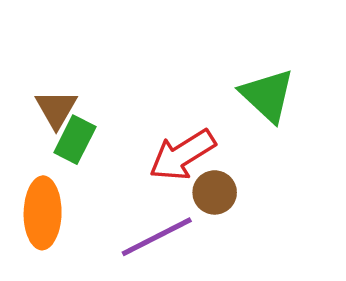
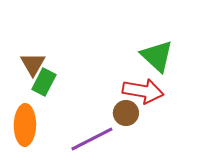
red arrow: (182, 155) -> (143, 91), moved, turned -138

